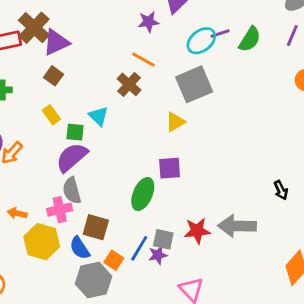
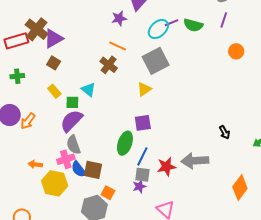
green semicircle: (250, 39) -> (193, 25), turned 78
blue semicircle: (80, 248) -> (79, 169), moved
blue line: (139, 248) -> (142, 156), moved

